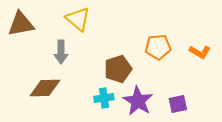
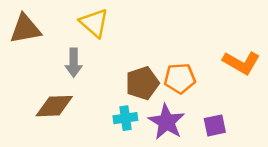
orange pentagon: (158, 47) -> (180, 78), moved
orange L-shape: (200, 52) -> (241, 63), size x1.4

